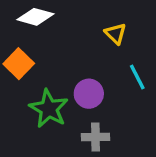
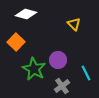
cyan line: (137, 77) -> (86, 73), moved
gray cross: (95, 137) -> (62, 86), turned -35

